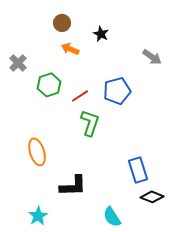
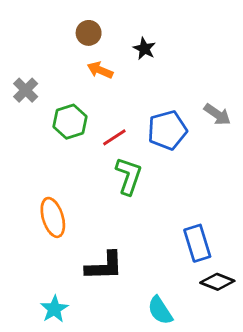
gray arrow: (152, 57) -> (217, 114), moved

